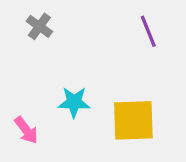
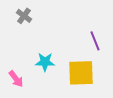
purple line: (148, 31) -> (95, 41), moved

